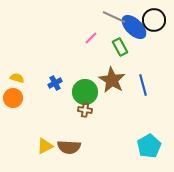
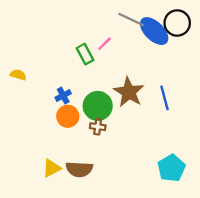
green rectangle: (120, 47) -> (85, 54), moved
yellow semicircle: (17, 78) -> (18, 75), moved
orange circle: (13, 98) -> (68, 116), moved

